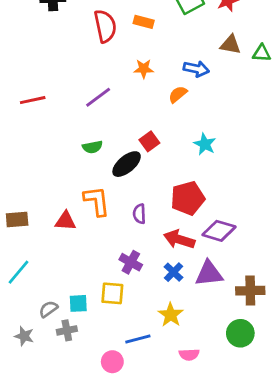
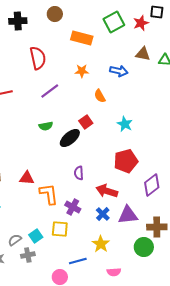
orange rectangle: (144, 22) -> (82, 38), size x1.5
red semicircle: (105, 26) -> (38, 58), moved
orange semicircle: (178, 94) -> (100, 96), moved, turned -80
red pentagon: (188, 198) -> (126, 161), moved
orange L-shape: (97, 201) -> (49, 194), moved
purple diamond: (219, 231) -> (152, 185), moved, turned -55
cyan square: (78, 303) -> (36, 236), turned -32
green circle: (240, 333) -> (144, 247), moved

